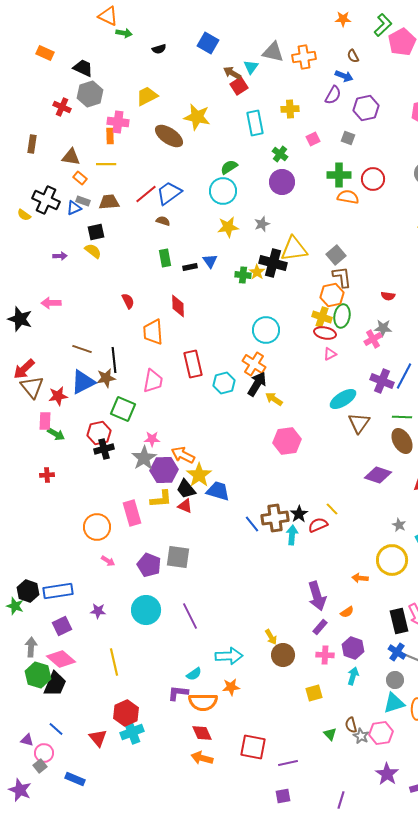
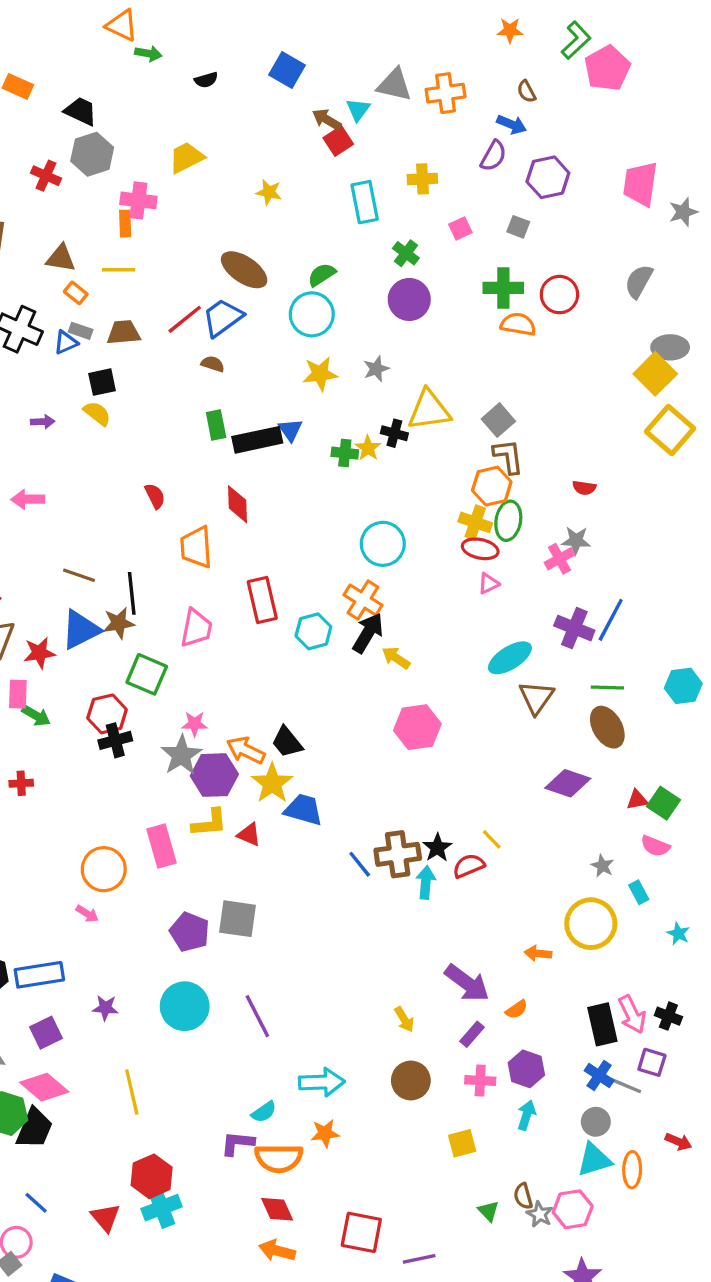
yellow star: (197, 117) -> (269, 192), size x0.6
brown ellipse: (169, 136) -> (244, 270), moved
black cross: (273, 263) -> (394, 433), size x0.6
black rectangle: (190, 267) -> (257, 440), size x2.0
black trapezoid: (186, 489) -> (287, 742), moved
pink arrow: (108, 561) -> (87, 914), moved
purple arrow: (317, 596) -> (467, 983), turned -36
yellow arrow: (271, 637) -> (404, 1019), moved

